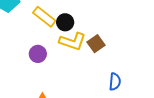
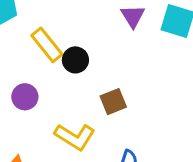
yellow L-shape: (73, 42) -> (75, 137), moved

